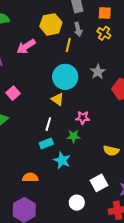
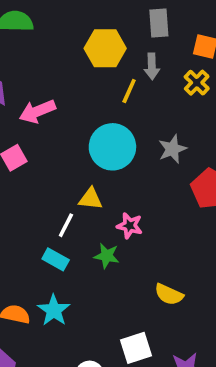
pink arrow: (26, 47) -> (37, 111), moved
yellow triangle: (58, 99) -> (91, 199), moved, turned -40
cyan rectangle: (46, 144) -> (56, 259), turned 40
cyan star: (62, 160) -> (54, 310), moved

